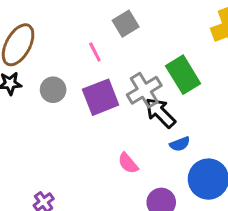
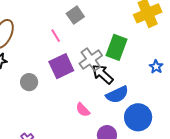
green rectangle: (183, 75) -> (116, 47), turned 55
gray circle: (53, 90) -> (29, 82), moved
blue semicircle: (180, 144) -> (117, 95), size x1.6

